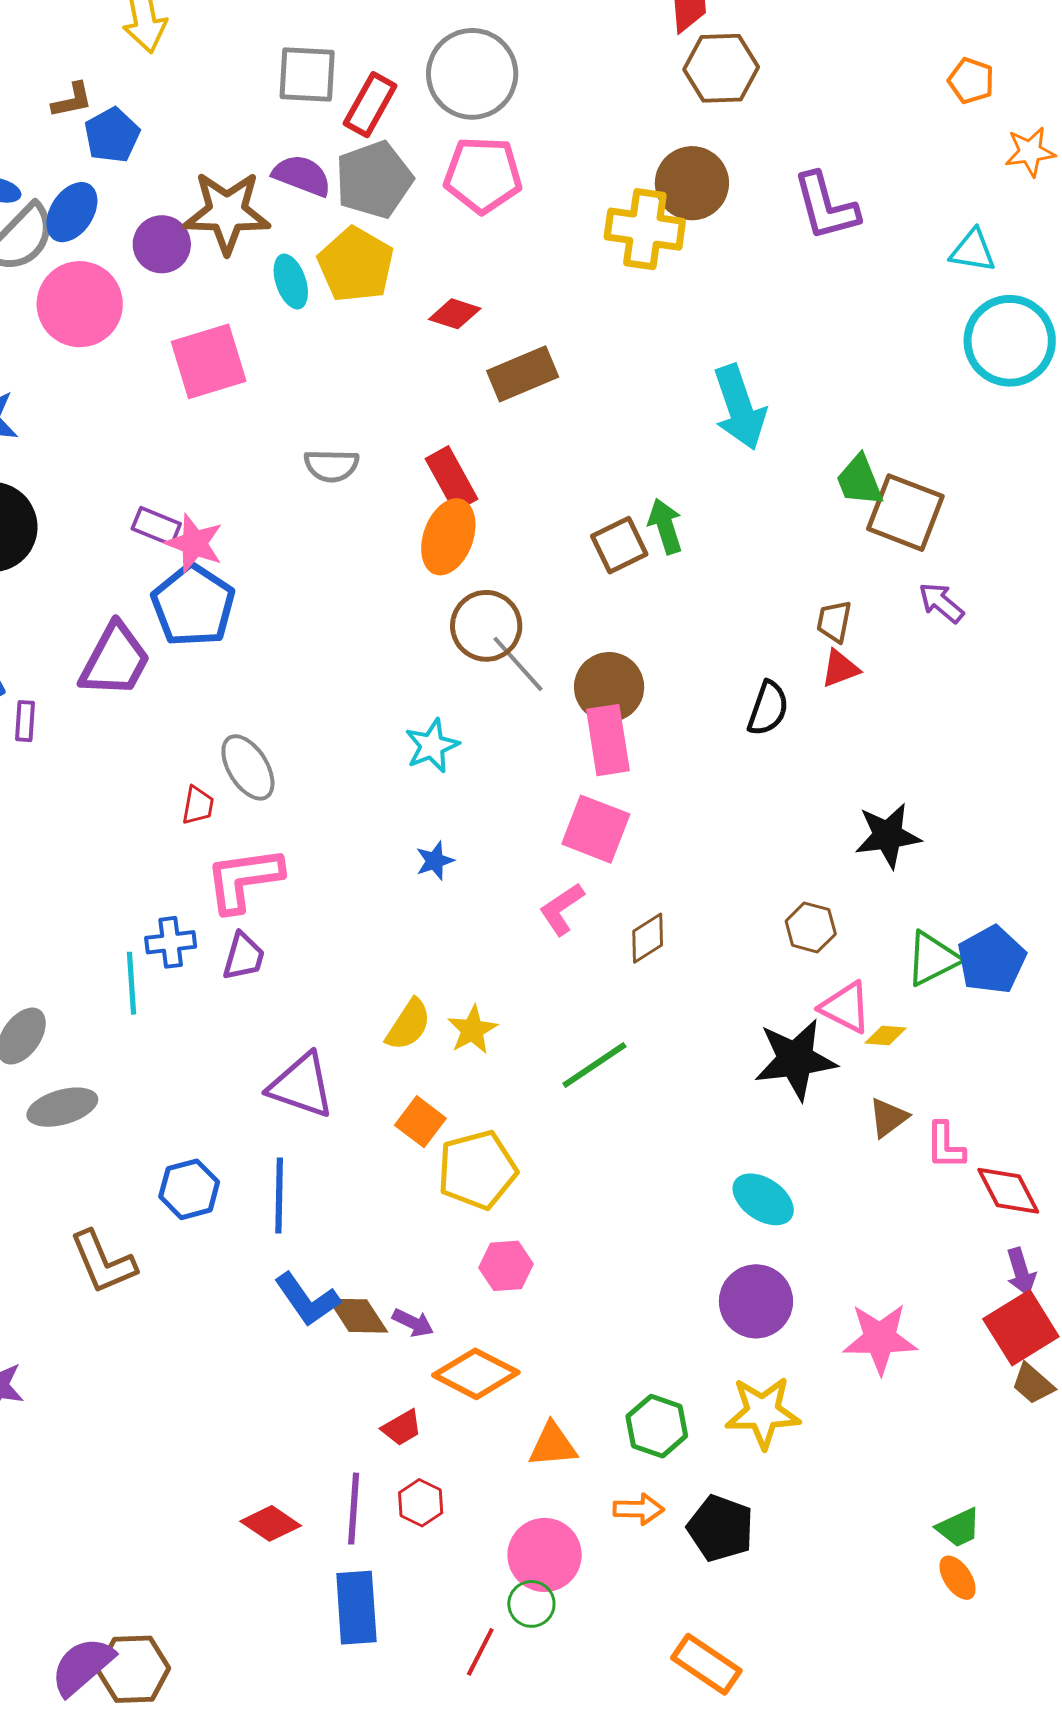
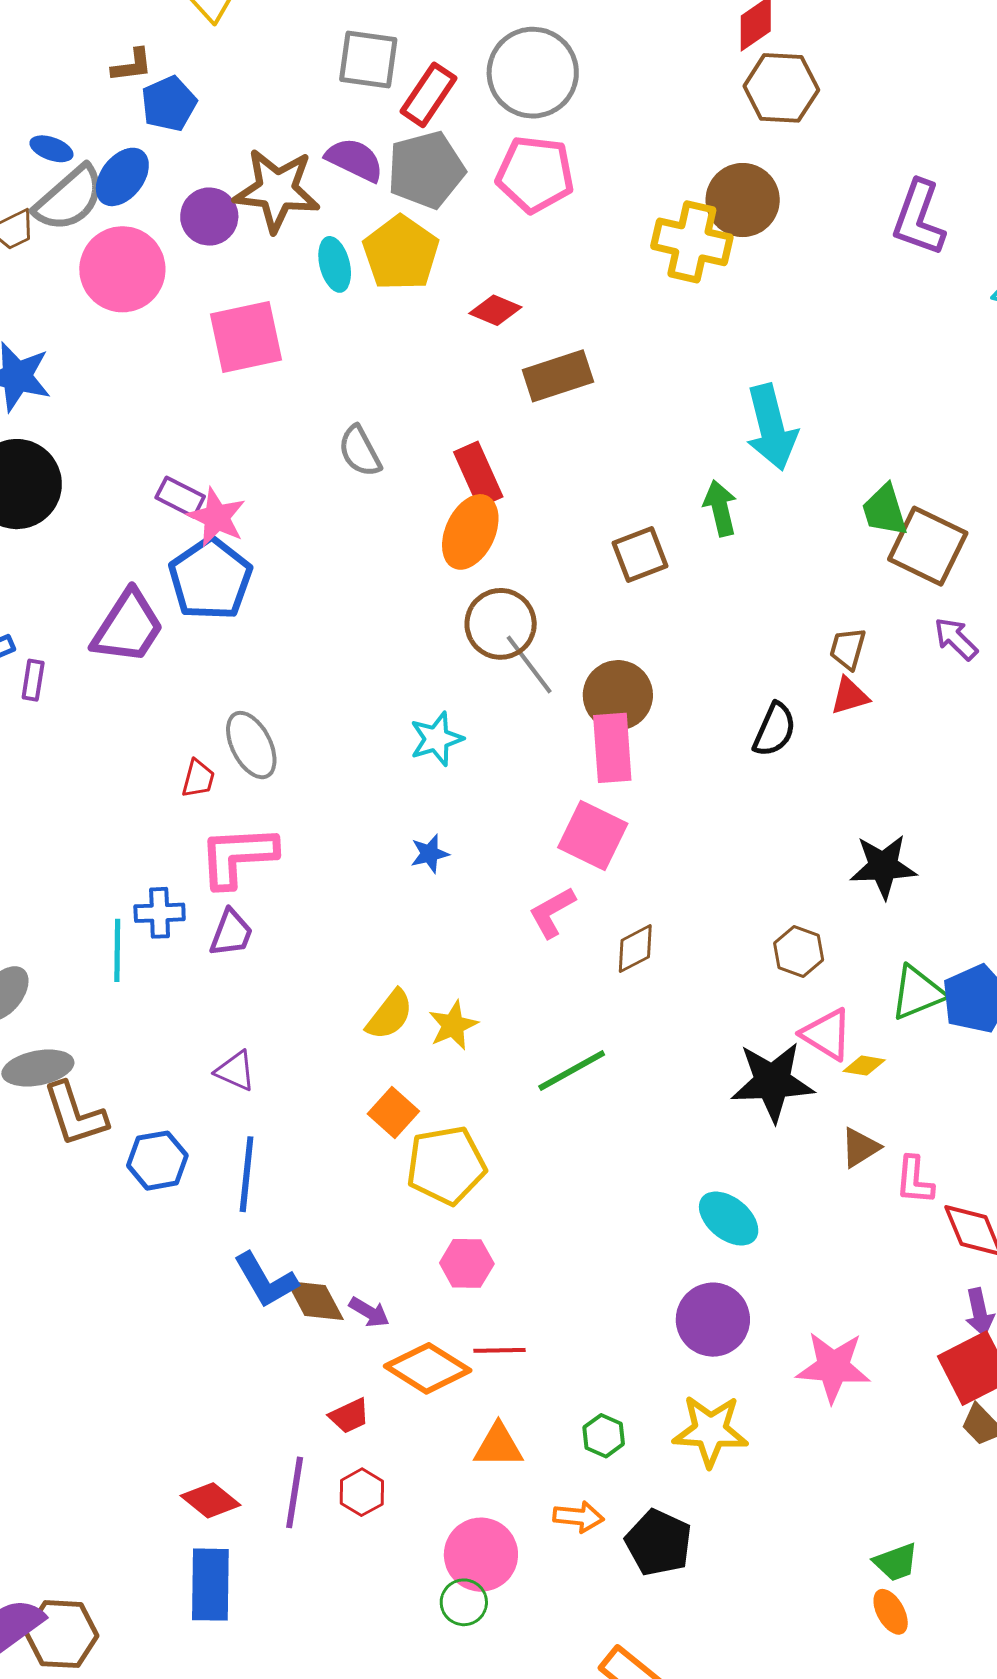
purple L-shape: (826, 206) -> (919, 218), moved, turned 30
gray semicircle: (331, 466) -> (360, 451), turned 56
green arrow: (665, 526) -> (720, 508), moved
purple triangle: (301, 1086) -> (235, 1071), moved, size x0.6
brown L-shape: (103, 1262) -> (75, 1114), moved
green hexagon: (657, 1426) -> (604, 1436), size x0.7
blue rectangle: (356, 1608) -> (210, 1585), moved
red line: (480, 1652) -> (499, 1350), moved, turned 57

